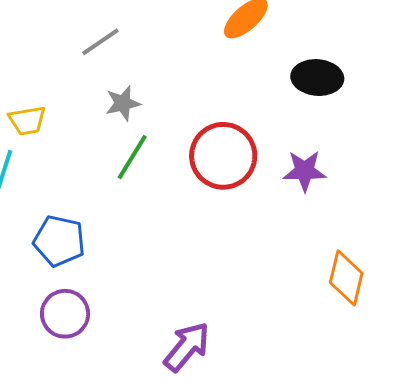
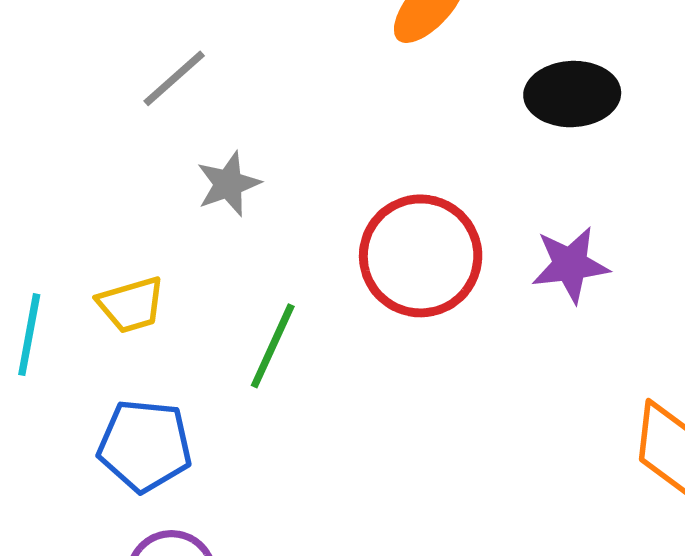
yellow trapezoid: (27, 121) -> (131, 305), moved
green line: (132, 157) -> (273, 346), moved

